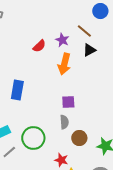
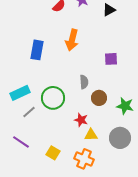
orange arrow: (64, 64) -> (72, 40), moved
purple square: (68, 102) -> (111, 59), moved

